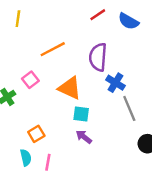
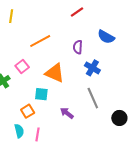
blue semicircle: (128, 21) -> (106, 37), moved
purple semicircle: (98, 57) -> (78, 47), size x0.6
gray line: (129, 108) -> (93, 98), moved
cyan square: (81, 114) -> (41, 94), moved

